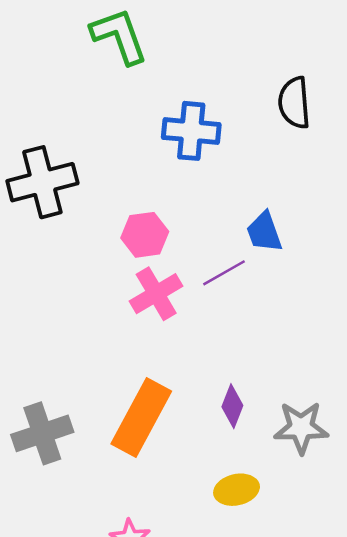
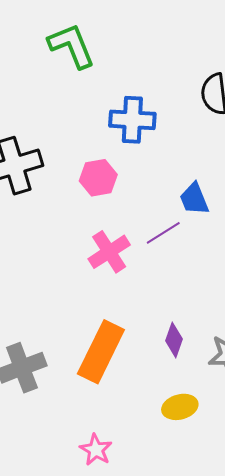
pink hexagon: (145, 235) -> (98, 178), moved

